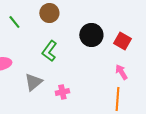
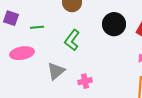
green line: (14, 22) -> (37, 27), moved, turned -56

